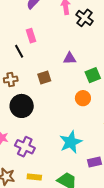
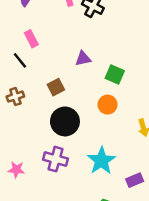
green square: (93, 75) -> (115, 74), turned -35
black circle: (22, 106) -> (65, 121), moved
purple cross: (25, 147) -> (56, 159), moved

